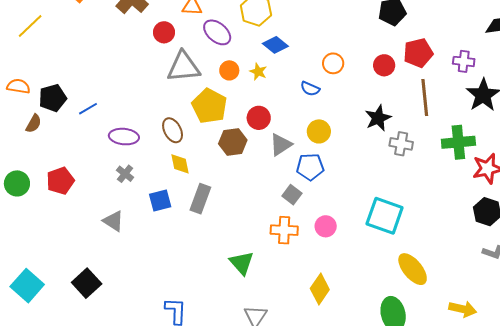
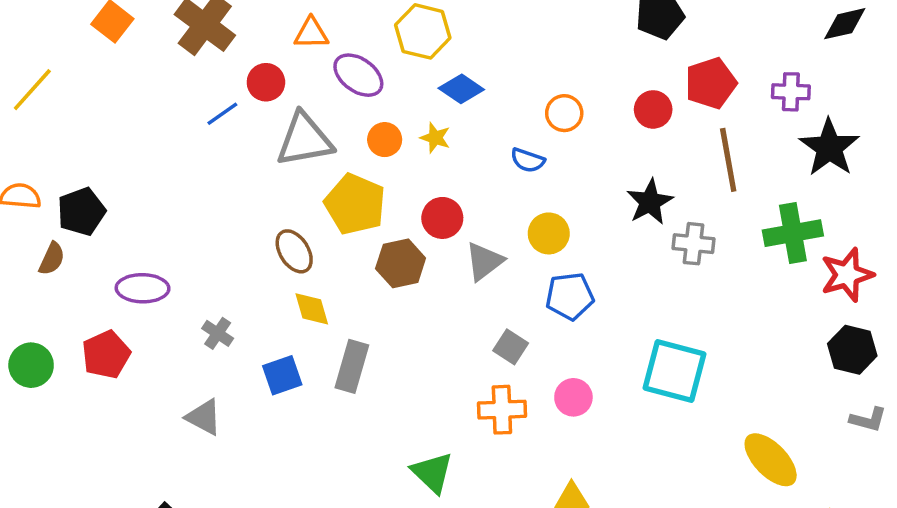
blue line: (88, 109) -> (222, 114), moved
purple ellipse: (124, 137) -> (143, 288), moved
blue pentagon: (310, 167) -> (570, 296), moved
yellow ellipse: (413, 269) -> (771, 460), moved

